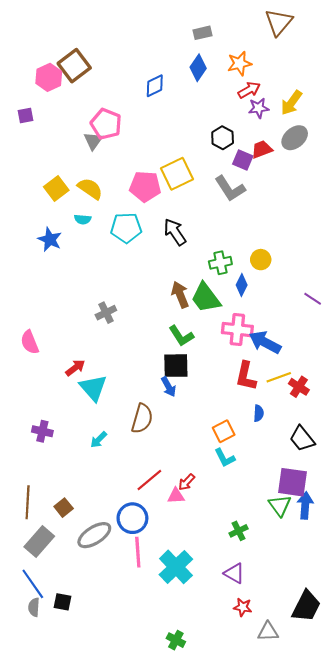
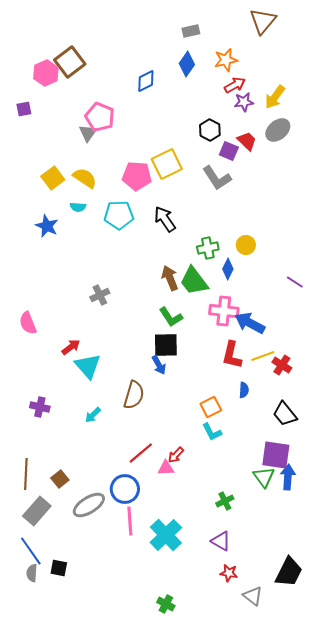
red trapezoid: (262, 149) -> (247, 141), turned 65
gray triangle: (268, 632) -> (253, 596), turned 40

